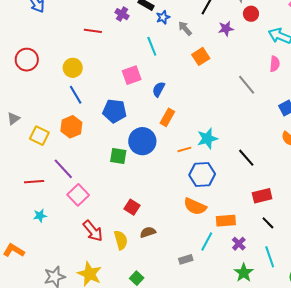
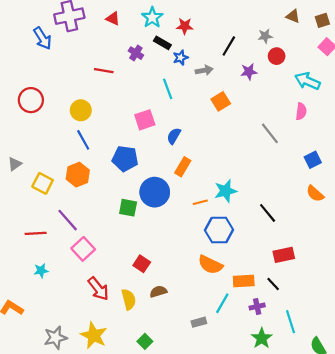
gray arrow: (185, 28) -> (204, 70), turned 119
black line: (268, 223) -> (273, 284), moved
purple cross: (239, 244) -> (257, 306), turned 32

